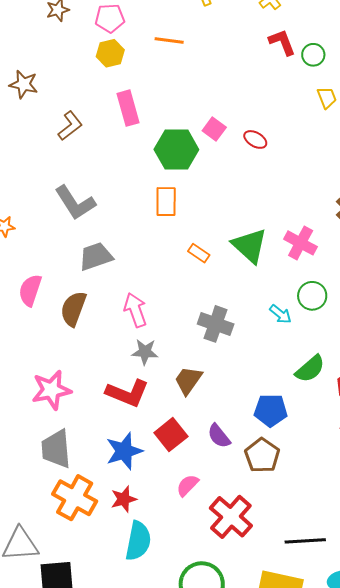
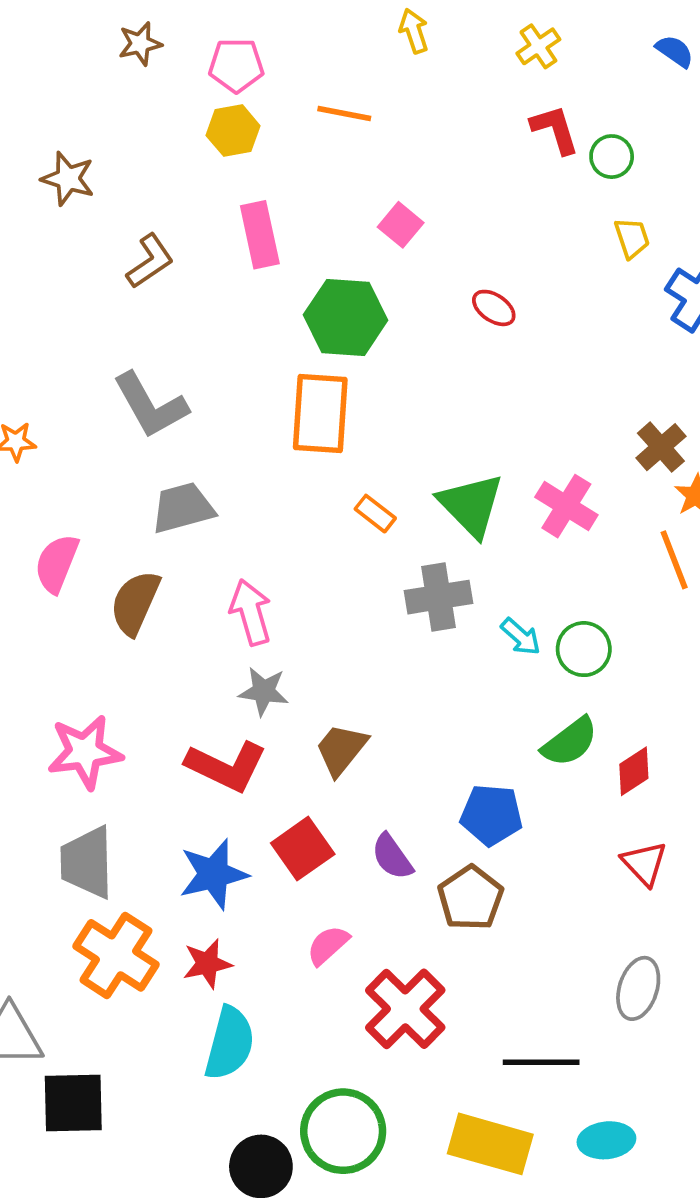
pink square: (214, 129) -> (401, 225), moved
orange rectangle: (166, 202) -> (320, 414), size x1.4
green circle: (312, 296) -> (584, 649), moved
gray cross: (216, 324) -> (438, 597), moved, turned -32

